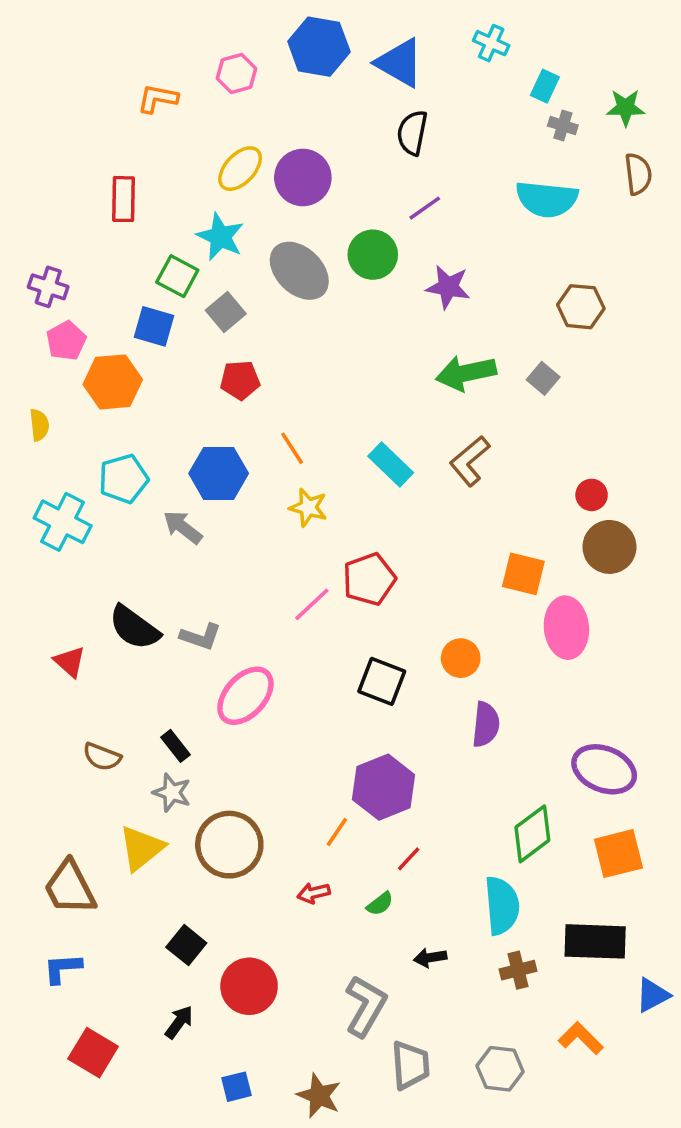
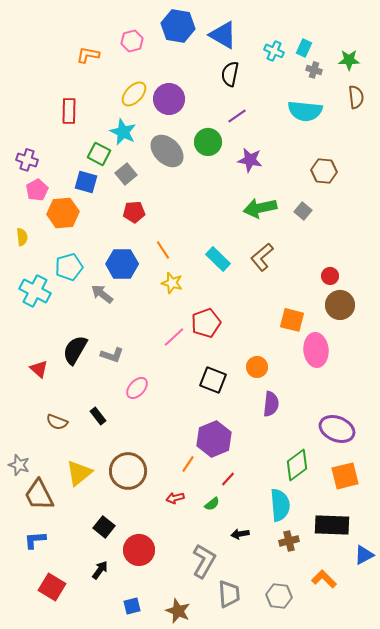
cyan cross: (491, 43) -> (274, 51), moved
black semicircle: (134, 628) -> (75, 350), turned 84
pink ellipse: (245, 696) -> (137, 388), size x0.7
gray star: (172, 793) -> (19, 465), moved

